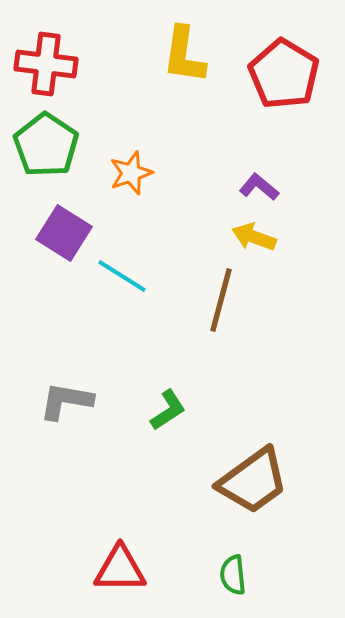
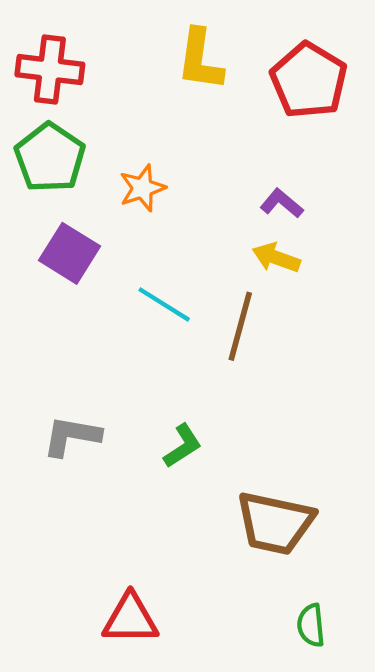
cyan line: (122, 276) -> (164, 304), moved
brown trapezoid: (253, 481) -> (275, 523), turned 48
green semicircle: (233, 575) -> (311, 625), moved

